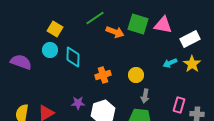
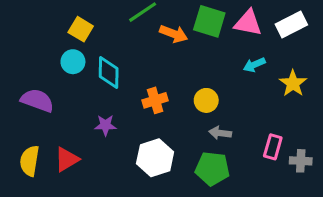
white rectangle: (190, 39) -> (291, 24), moved
purple semicircle: (21, 62) -> (37, 100), moved
cyan arrow: (170, 63) -> (254, 65), moved
gray arrow: (145, 96) -> (220, 133), turned 88
purple star: (78, 103) -> (105, 125), moved

